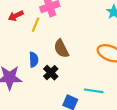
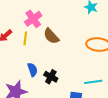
brown semicircle: (61, 49) -> (51, 36), moved

